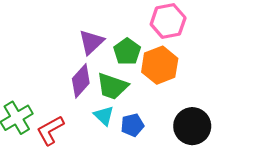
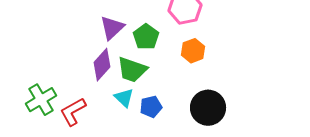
orange hexagon: (160, 65) -> (193, 51), moved, size x0.7

